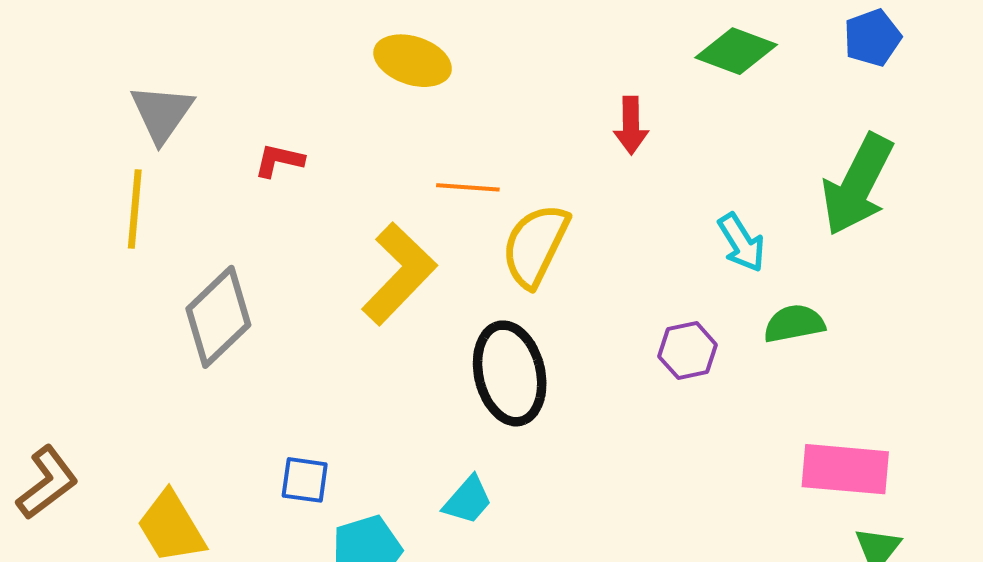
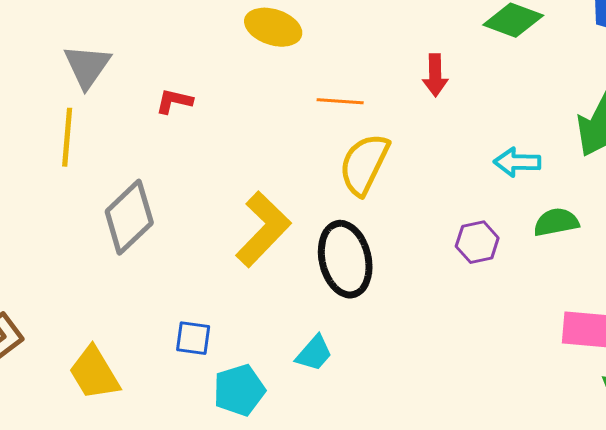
orange line: (468, 187) -> (340, 101), moved
cyan arrow: (742, 243) -> (517, 162), turned 123
yellow L-shape: (399, 274) -> (263, 229), moved

